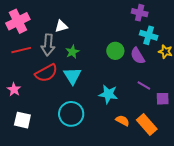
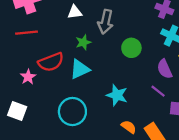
gray arrow: (48, 45) -> (106, 22), moved
purple semicircle: (138, 56) -> (165, 69), moved
cyan triangle: (72, 76) -> (80, 69), turned 30
pink star: (14, 89) -> (28, 77), moved

